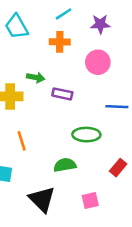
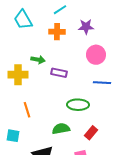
purple star: (100, 24) -> (86, 27), moved
pink circle: (98, 62) -> (96, 55), moved
red rectangle: (118, 168) -> (91, 133), moved

